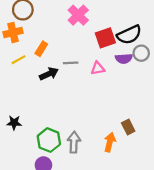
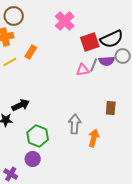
gray line: (71, 63) -> (94, 65), moved, turned -64
black arrow: (49, 74) -> (21, 105), moved
brown rectangle: (128, 127) -> (111, 108), moved, turned 32
gray arrow: (74, 142) -> (75, 124), moved

